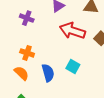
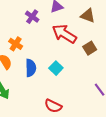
purple cross: (27, 18) -> (32, 17), moved

